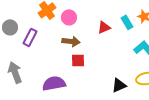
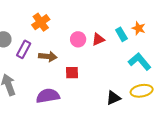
pink circle: (69, 17) -> (78, 39), moved
brown arrow: (71, 41) -> (48, 56), moved

